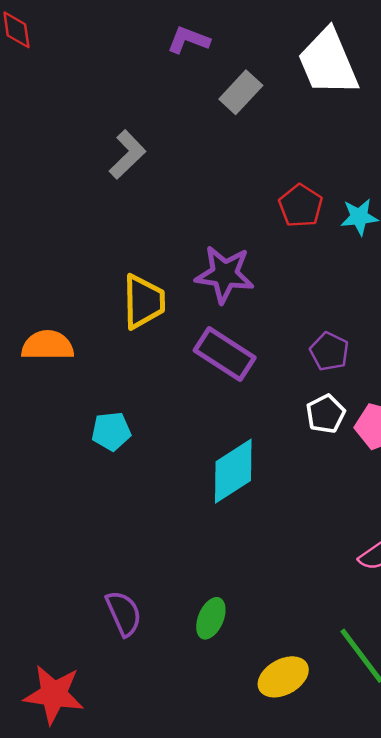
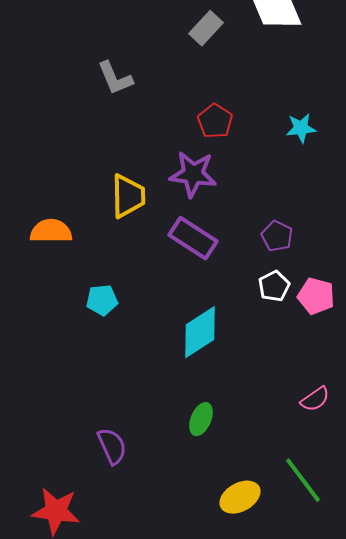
gray L-shape: (127, 155) -> (115, 78), turned 111
red pentagon: (301, 206) -> (215, 121), moved
green ellipse: (211, 618) -> (201, 419), moved

